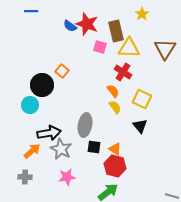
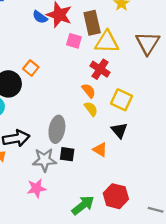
gray star: (61, 149) -> (44, 160), moved, turned -30
orange triangle: (115, 149) -> (100, 150), moved
red hexagon: (115, 166) -> (116, 196), moved

